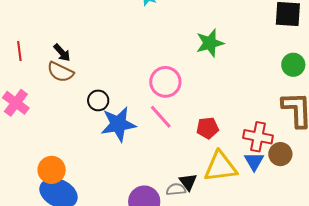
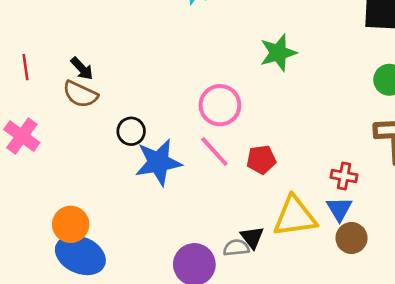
red pentagon: (208, 128) -> (261, 160), moved
red cross: (258, 137) -> (344, 176), size x0.7
brown circle: (280, 154) -> (351, 238), moved

